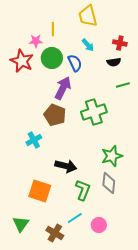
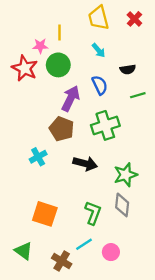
red cross: (120, 43) -> (134, 19), moved, turned 32
blue semicircle: (75, 63) -> (100, 85), moved
black arrow: (66, 166) -> (85, 164), moved
green triangle: (21, 224) -> (24, 251), turned -30

